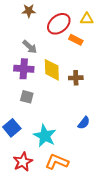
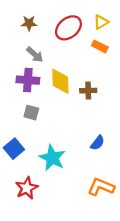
brown star: (29, 11) -> (29, 23), moved
yellow triangle: (87, 19) -> (101, 22), turned -32
orange rectangle: (76, 40) -> (100, 46), moved
orange L-shape: (57, 162) -> (101, 187), moved

